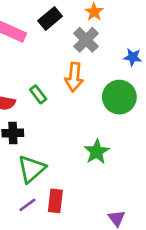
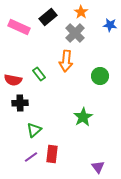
blue star: (133, 57) -> (110, 25), moved
green circle: (119, 97) -> (100, 76), size x0.7
green triangle: (31, 169) -> (34, 130), size x0.7

